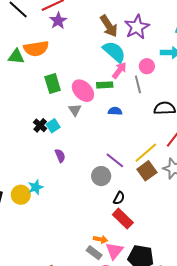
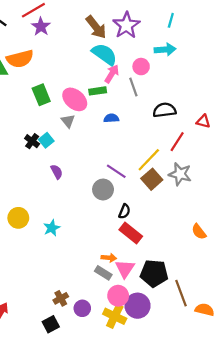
cyan star: (36, 187) -> (52, 228), moved

